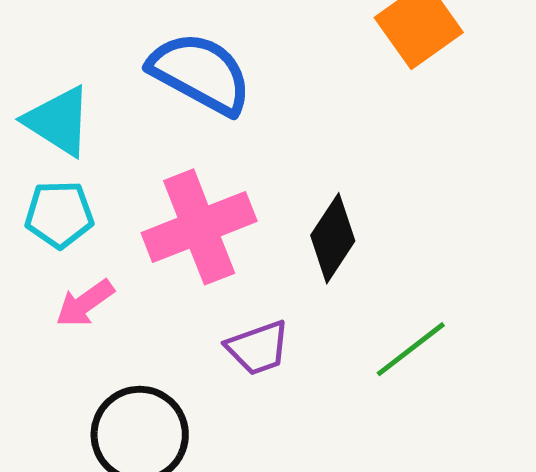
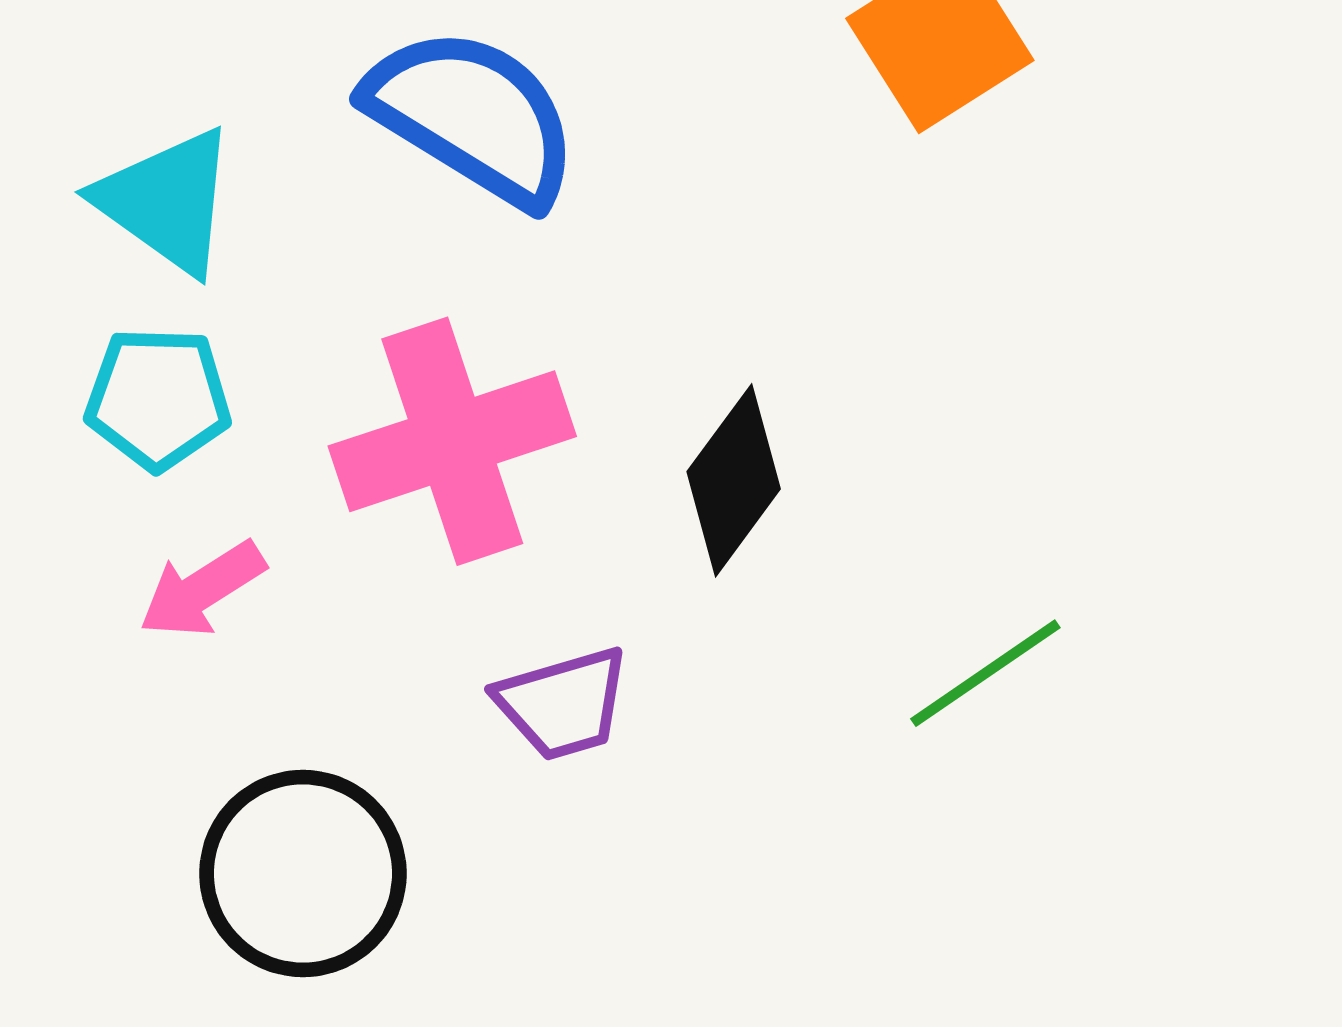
green line: (411, 349) -> (985, 673), moved

